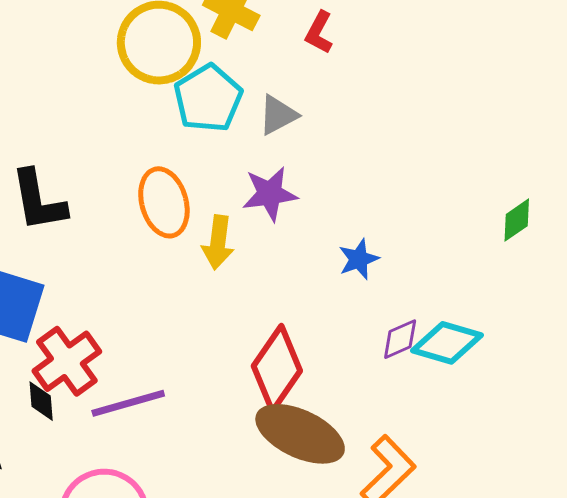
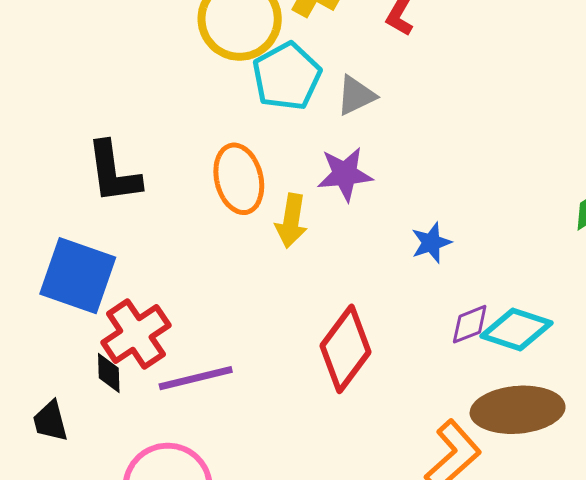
brown ellipse: (300, 434) -> (518, 410), moved, turned -32

